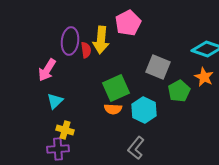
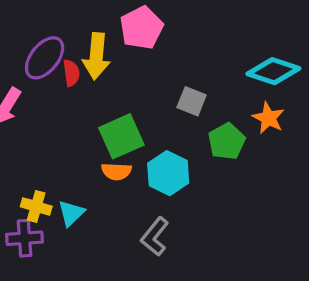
purple ellipse: (70, 41) -> (45, 58), turned 32
gray square: (158, 67) -> (192, 101), size x0.7
cyan triangle: (55, 101) -> (71, 213), moved

